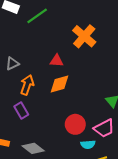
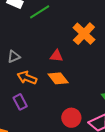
orange diamond: (59, 84) -> (58, 78), turned 65
orange arrow: (27, 85) -> (27, 78), turned -90

